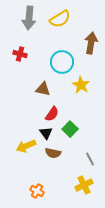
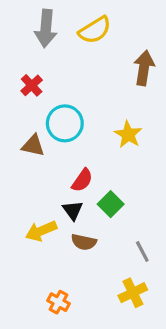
red cross: (20, 54) -> (32, 85), turned 32
cyan circle: (62, 62) -> (65, 123), moved
brown triangle: (43, 89) -> (33, 146), moved

